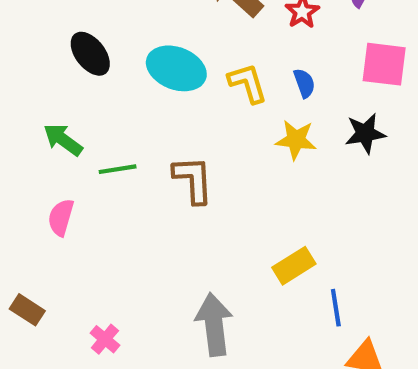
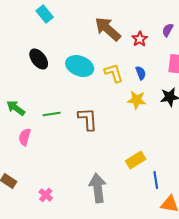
green arrow: (63, 140) -> (16, 108), moved

